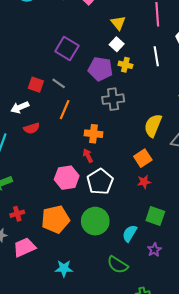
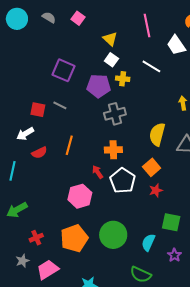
white line: (156, 56) -> (151, 66), turned -42
orange line: (65, 110) -> (69, 145), moved
orange cross: (94, 134) -> (113, 150), moved
white pentagon: (100, 182) -> (123, 181), moved

